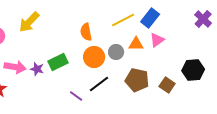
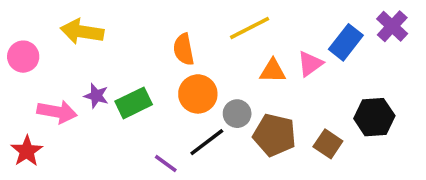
blue rectangle: (150, 18) -> (346, 42), moved
yellow arrow: (29, 22) -> (82, 32), turned 55
gray circle: (116, 52) -> (237, 114), moved
purple star: (37, 69) -> (96, 96), moved

